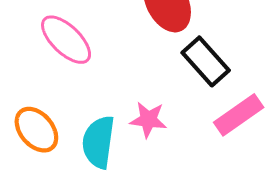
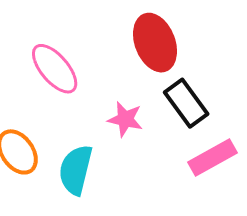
pink star: (148, 120) -> (125, 119), moved

